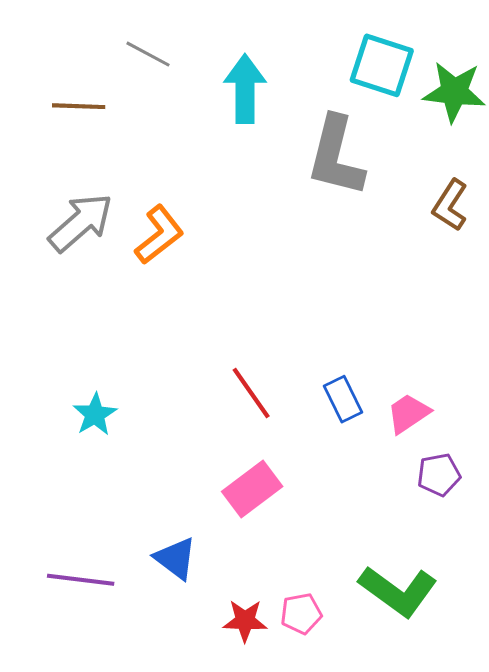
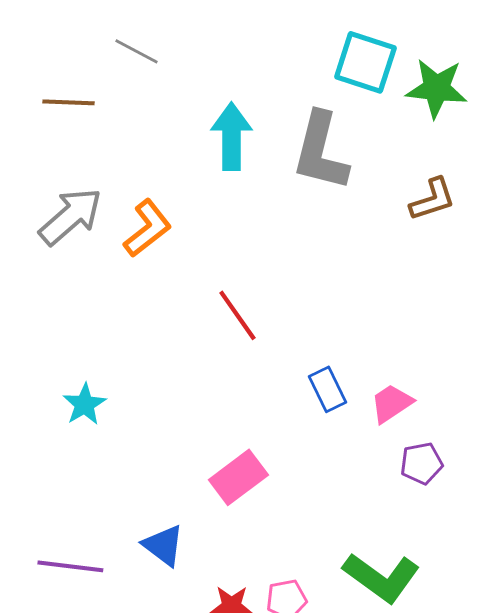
cyan arrow: (245, 89) -> (231, 136), moved
brown L-shape: (450, 205) -> (432, 199), turned -141
red line: (251, 393) -> (237, 315), moved

